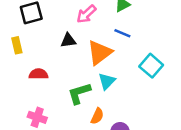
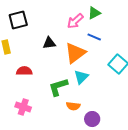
pink arrow: (86, 14) -> (75, 21), moved
orange semicircle: (97, 116) -> (73, 106), turned 72

